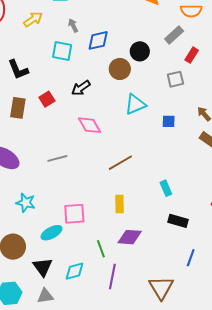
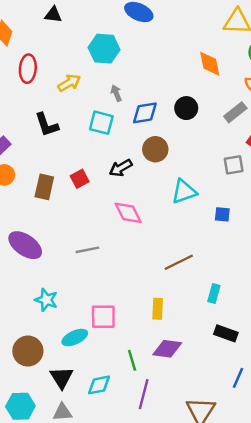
black circle: (140, 51) -> (186, 108), moved
brown circle: (120, 69) -> (155, 149), moved
black L-shape: (18, 70) -> (47, 125), moved
brown line: (120, 163) -> (179, 262), moved
cyan rectangle: (166, 188) -> (214, 294), turned 35

